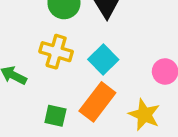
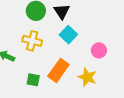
cyan square: (103, 59) -> (68, 35), moved

